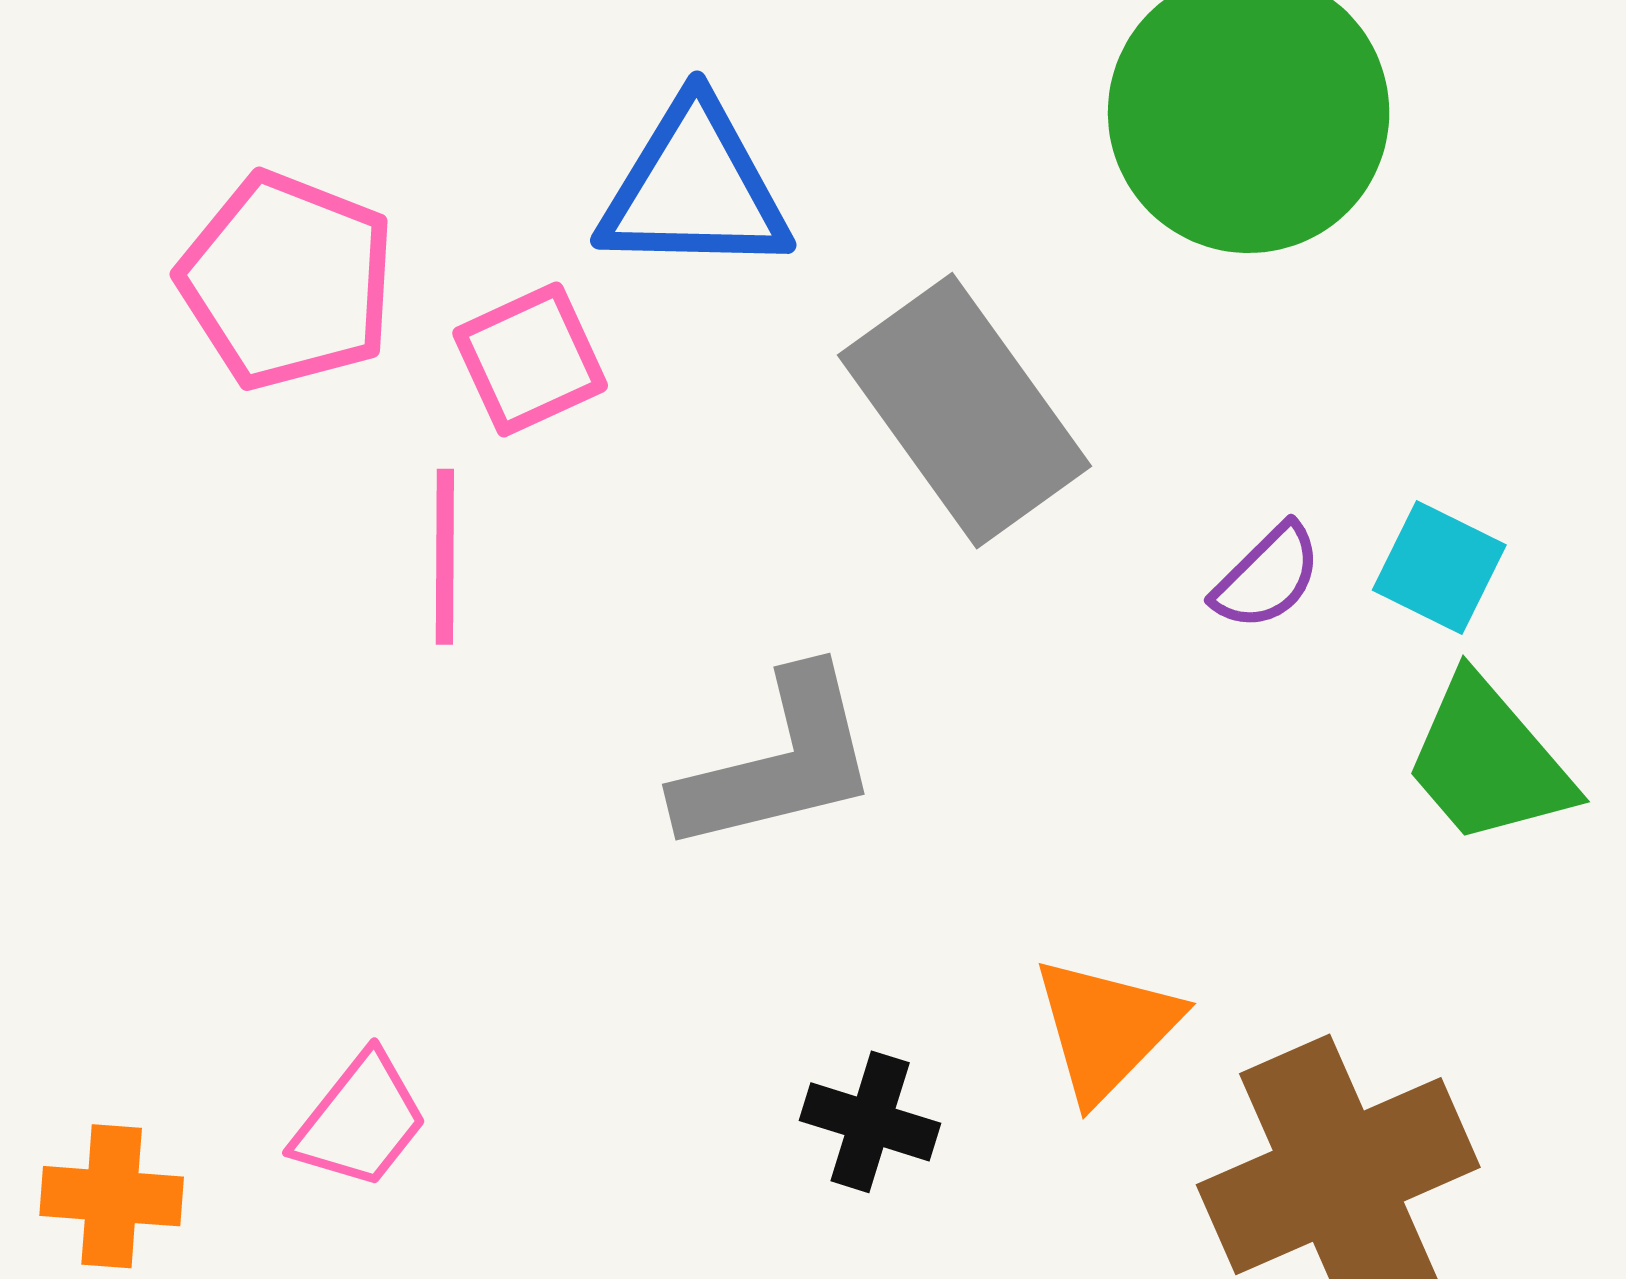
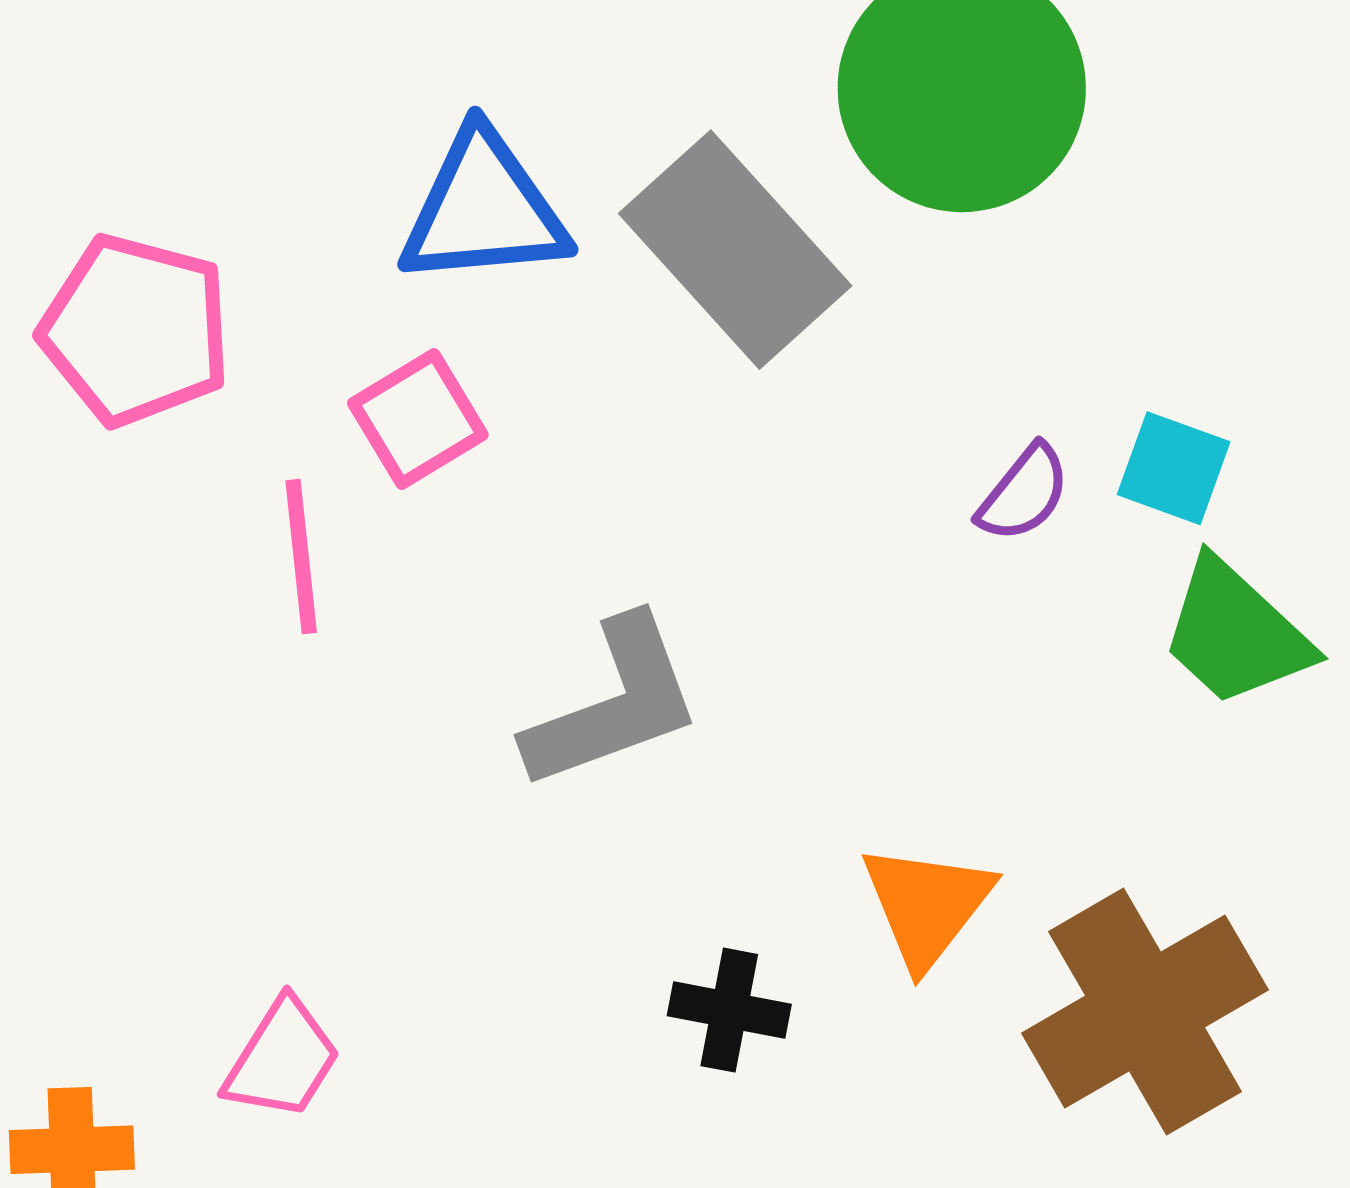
pink square: (530, 359) -> (418, 419), moved
gray rectangle: (964, 411) -> (735, 250), moved

